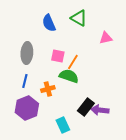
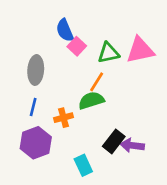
green triangle: (79, 18) -> (108, 53), moved, turned -42
pink triangle: (106, 38) -> (140, 50), size x1.6
pink square: (58, 56) -> (77, 46), moved, turned 32
green semicircle: (69, 76) -> (91, 100), turned -36

